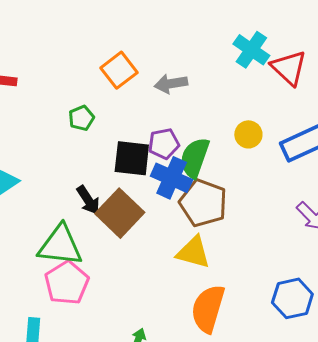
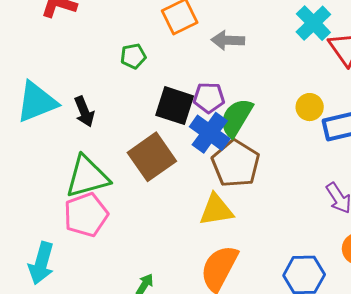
yellow circle: (248, 134) -> (310, 107), moved
black arrow: (88, 200) -> (84, 112), moved
green triangle: (60, 245) -> (87, 177), turned -33
yellow triangle: (193, 252) -> (216, 210), turned -36

